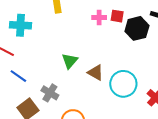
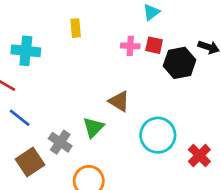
green triangle: (70, 61) -> (93, 127), moved
brown triangle: (96, 73) -> (119, 101), moved

